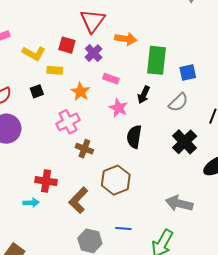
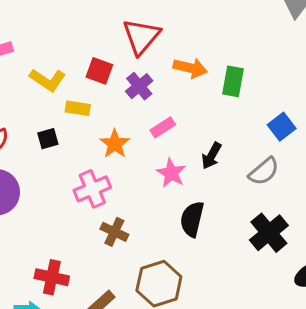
green rectangle: (156, 60) -> (233, 81), moved, size x0.7
blue square: (188, 73) -> (282, 127), turned -30
pink rectangle: (111, 79) -> (163, 127), turned -56

